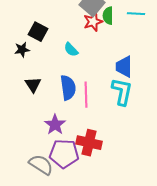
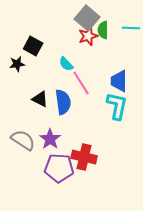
black triangle: (33, 85) -> (40, 99), moved, turned -30
pink line: (86, 95) -> (81, 83), moved, turned -30
gray semicircle: (41, 165) -> (23, 140), moved

